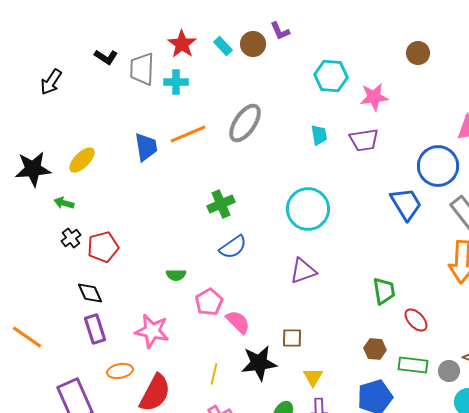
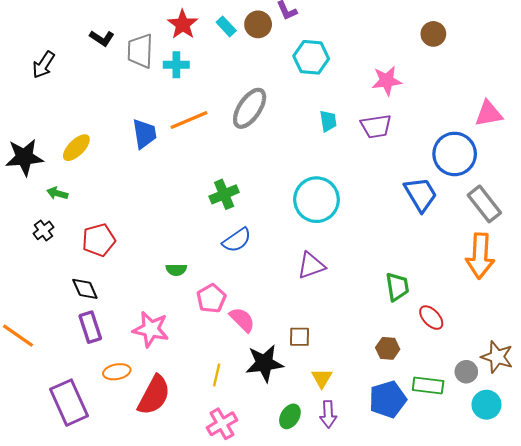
cyan hexagon: (331, 76) -> (311, 57), moved
black cross: (71, 238) -> (43, 230), moved
green rectangle: (413, 365) -> (428, 386), moved

